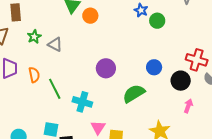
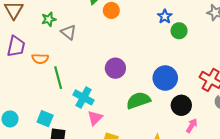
blue circle: (154, 67) -> (165, 78), size x1.5
orange semicircle: (34, 75) -> (40, 59), turned 91
black circle: (181, 81) -> (181, 105), moved
pink triangle: (98, 127) -> (95, 118), moved

